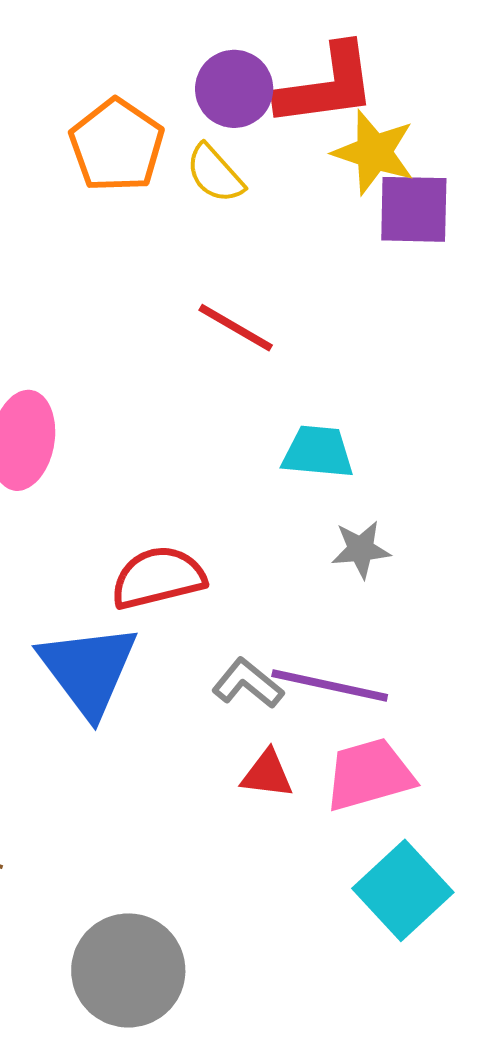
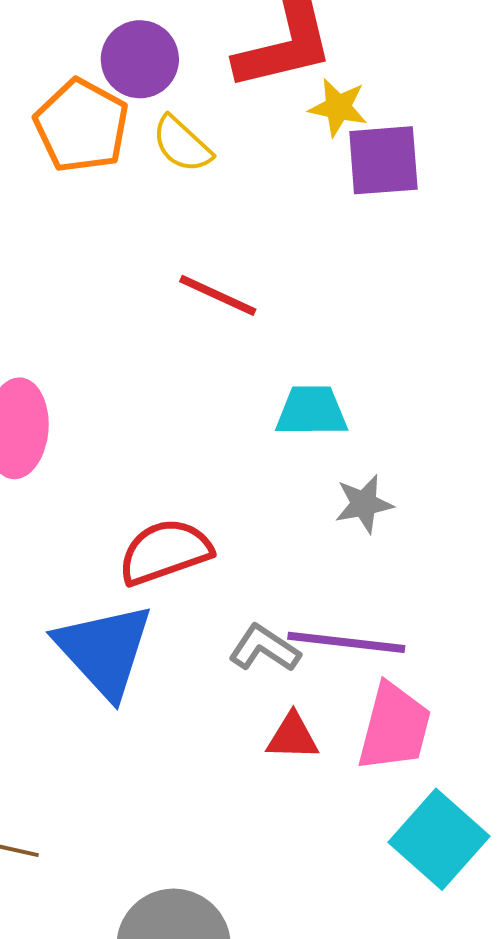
purple circle: (234, 89) -> (140, 59), moved
yellow star: (374, 152) -> (338, 107), size x0.7
pink trapezoid: (369, 775) -> (394, 727), turned 126

